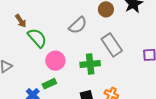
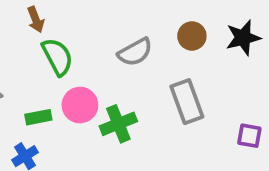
green cross: (90, 64) -> (118, 124), moved, turned -30
green rectangle: (49, 84) -> (38, 117), moved

